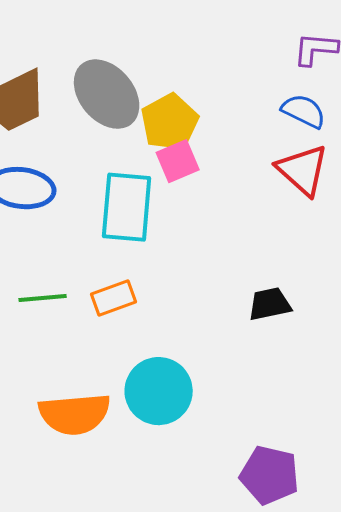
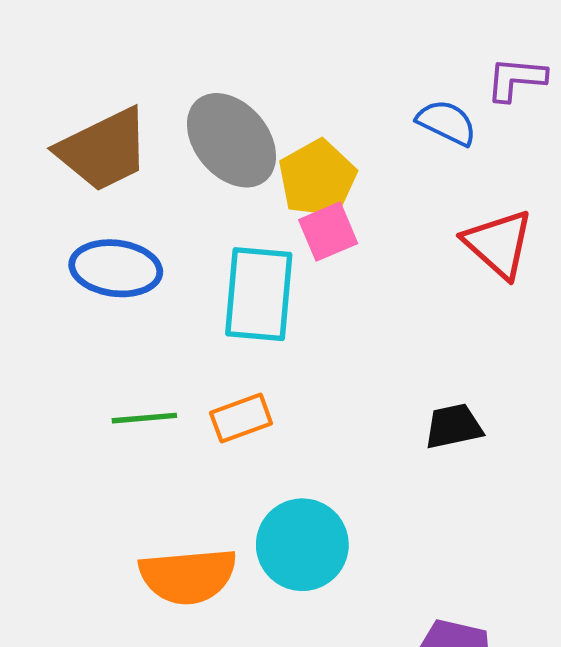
blue semicircle: (304, 111) -> (447, 123), moved

